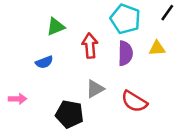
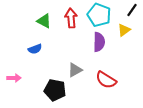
green triangle: (56, 27) -> (44, 21), turned 49
red arrow: (90, 46) -> (71, 18), moved
yellow triangle: (157, 48) -> (124, 30), moved, turned -32

